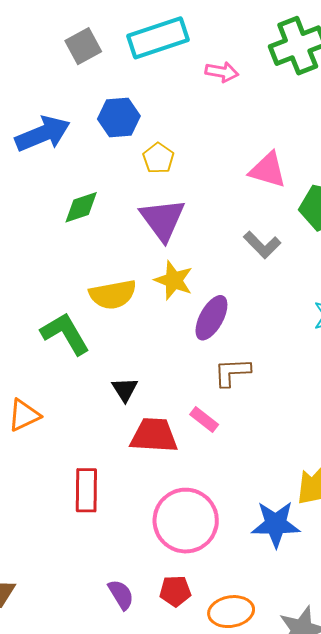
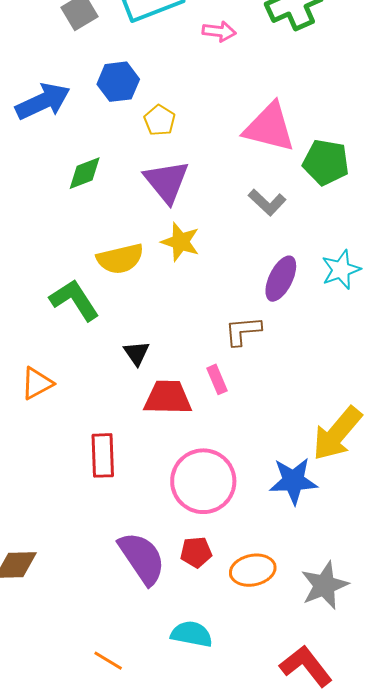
pink triangle: (268, 170) -> (269, 127), size x1.4
purple ellipse: (211, 318) -> (281, 279), moved
pink rectangle: (204, 419) -> (217, 379), turned 32
purple semicircle: (121, 595) -> (142, 558), size x1.8

